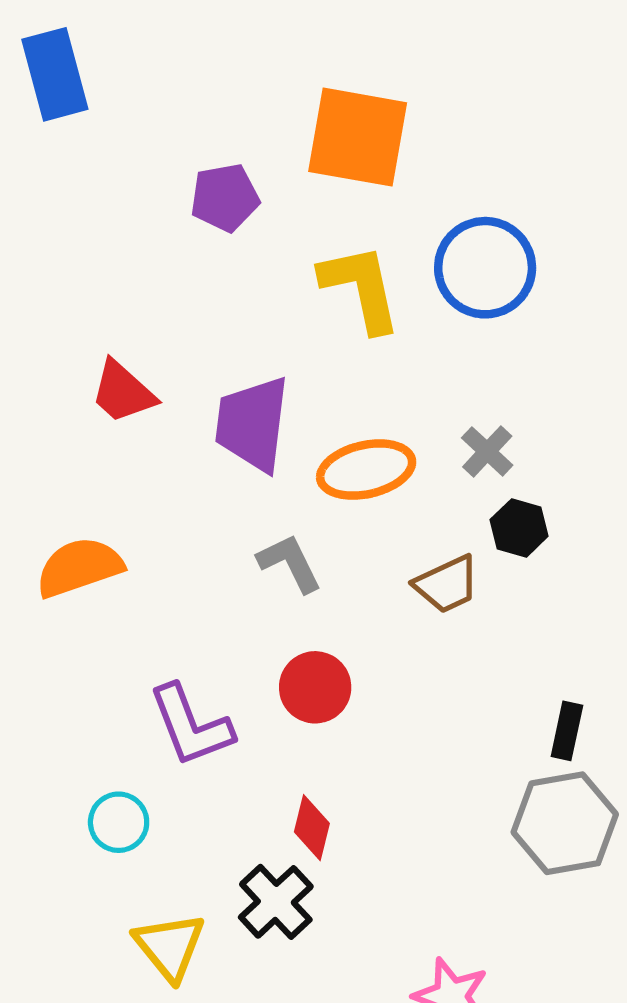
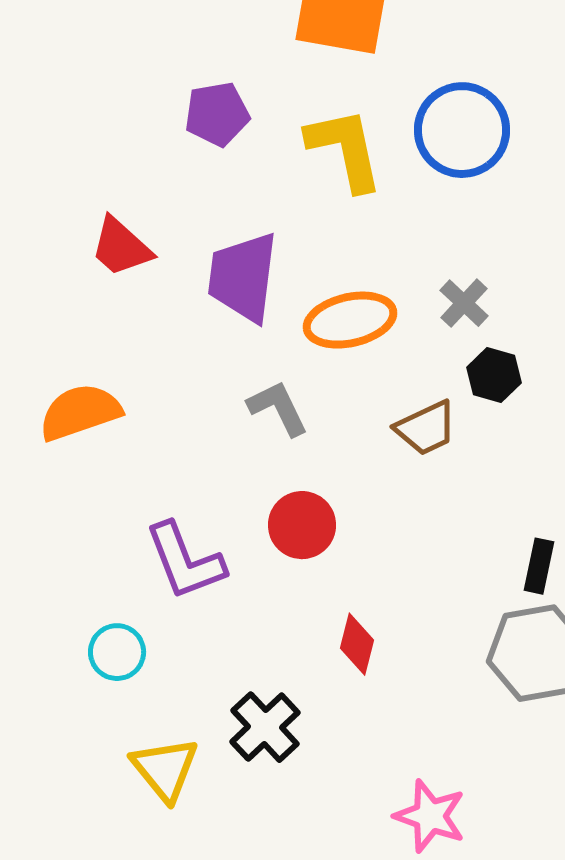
purple pentagon: (225, 198) -> (217, 114), moved
red diamond: (312, 828) -> (357, 644), moved

